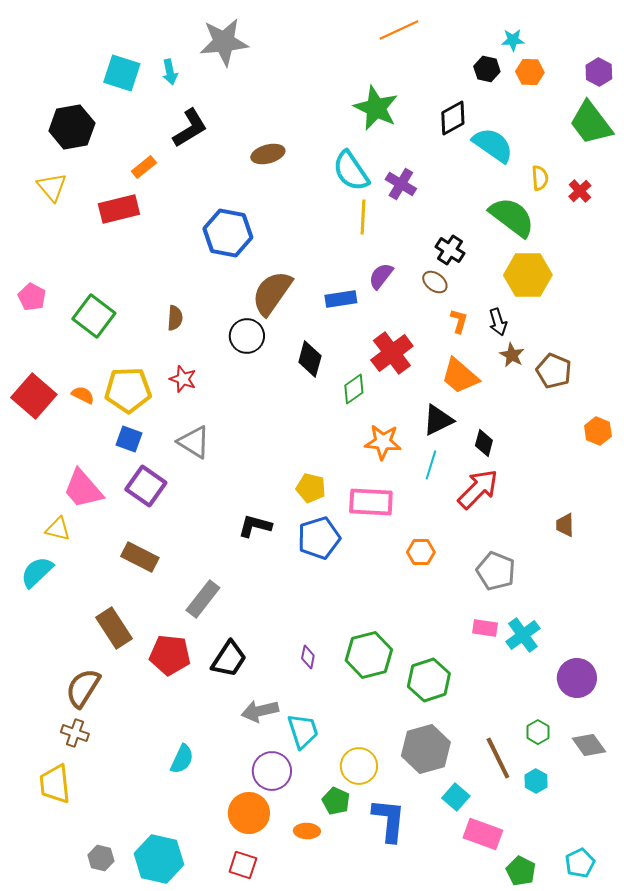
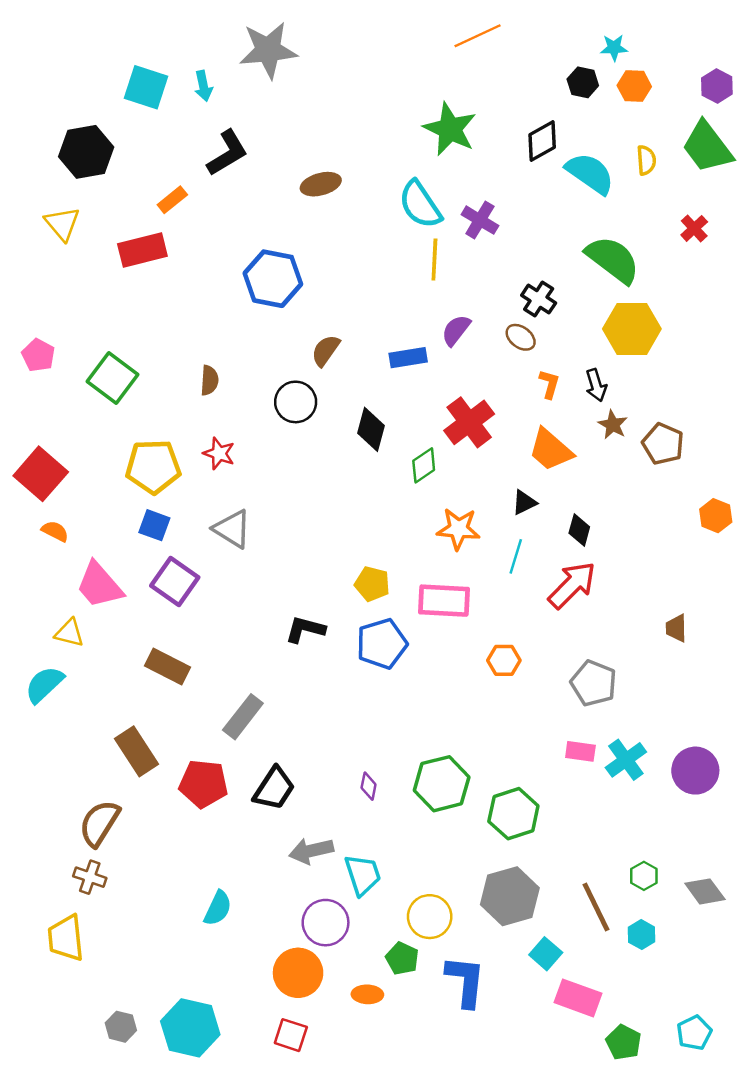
yellow semicircle: (540, 178) -> (646, 160), moved
brown semicircle: (272, 293) -> (326, 350), size x0.6
orange semicircle: (83, 395) -> (55, 531), moved
black triangle: (438, 420) -> (524, 502), size x0.7
purple circle: (577, 678) -> (695, 771), moved

